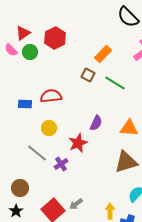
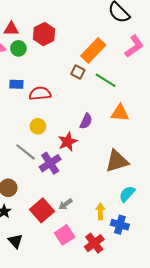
red triangle: (23, 33) -> (11, 29), turned 35
orange rectangle: (103, 54) -> (93, 50), size x1.4
blue rectangle: (25, 104) -> (16, 84), moved
orange triangle: (129, 128) -> (120, 113), moved
purple cross: (61, 164) -> (50, 163), size x1.5

